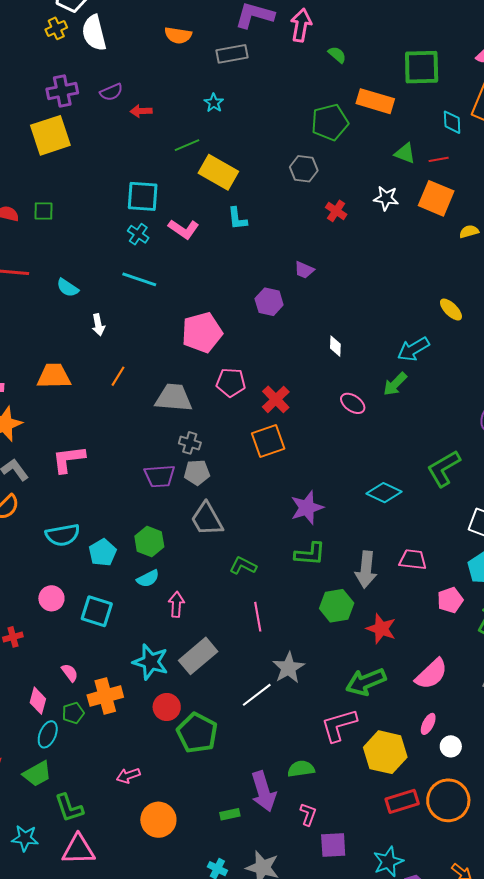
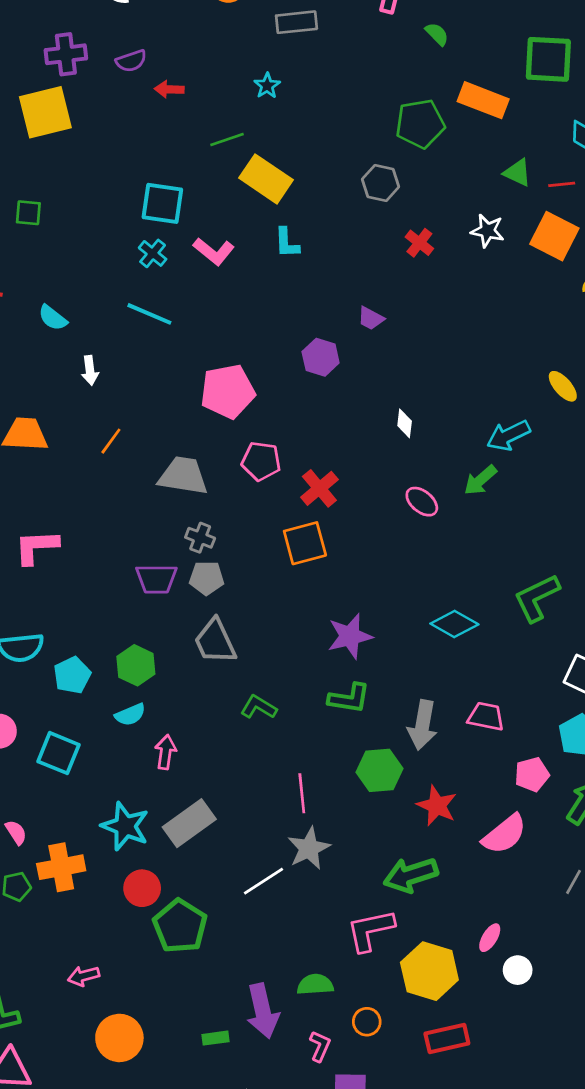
pink line: (258, 617) -> (302, 793), moved
pink semicircle: (431, 674) -> (504, 834), moved
orange circle: (448, 800) -> (367, 1022), moved, size x0.5

